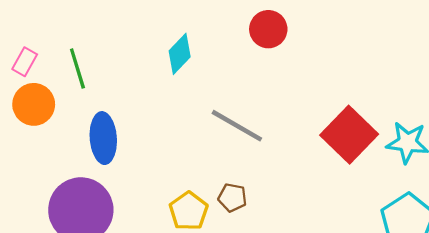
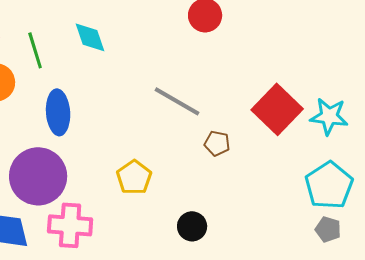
cyan diamond: (180, 54) -> (90, 37), moved, turned -63
brown pentagon: (232, 198) -> (217, 143), moved

